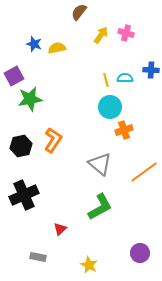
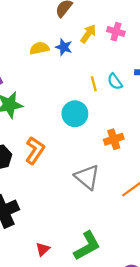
blue star: (34, 44) -> (64, 47), moved
cyan semicircle: (125, 78) -> (115, 82), turned -126
cyan circle: (110, 107) -> (75, 114), moved
green L-shape: (100, 207) -> (87, 246), moved

